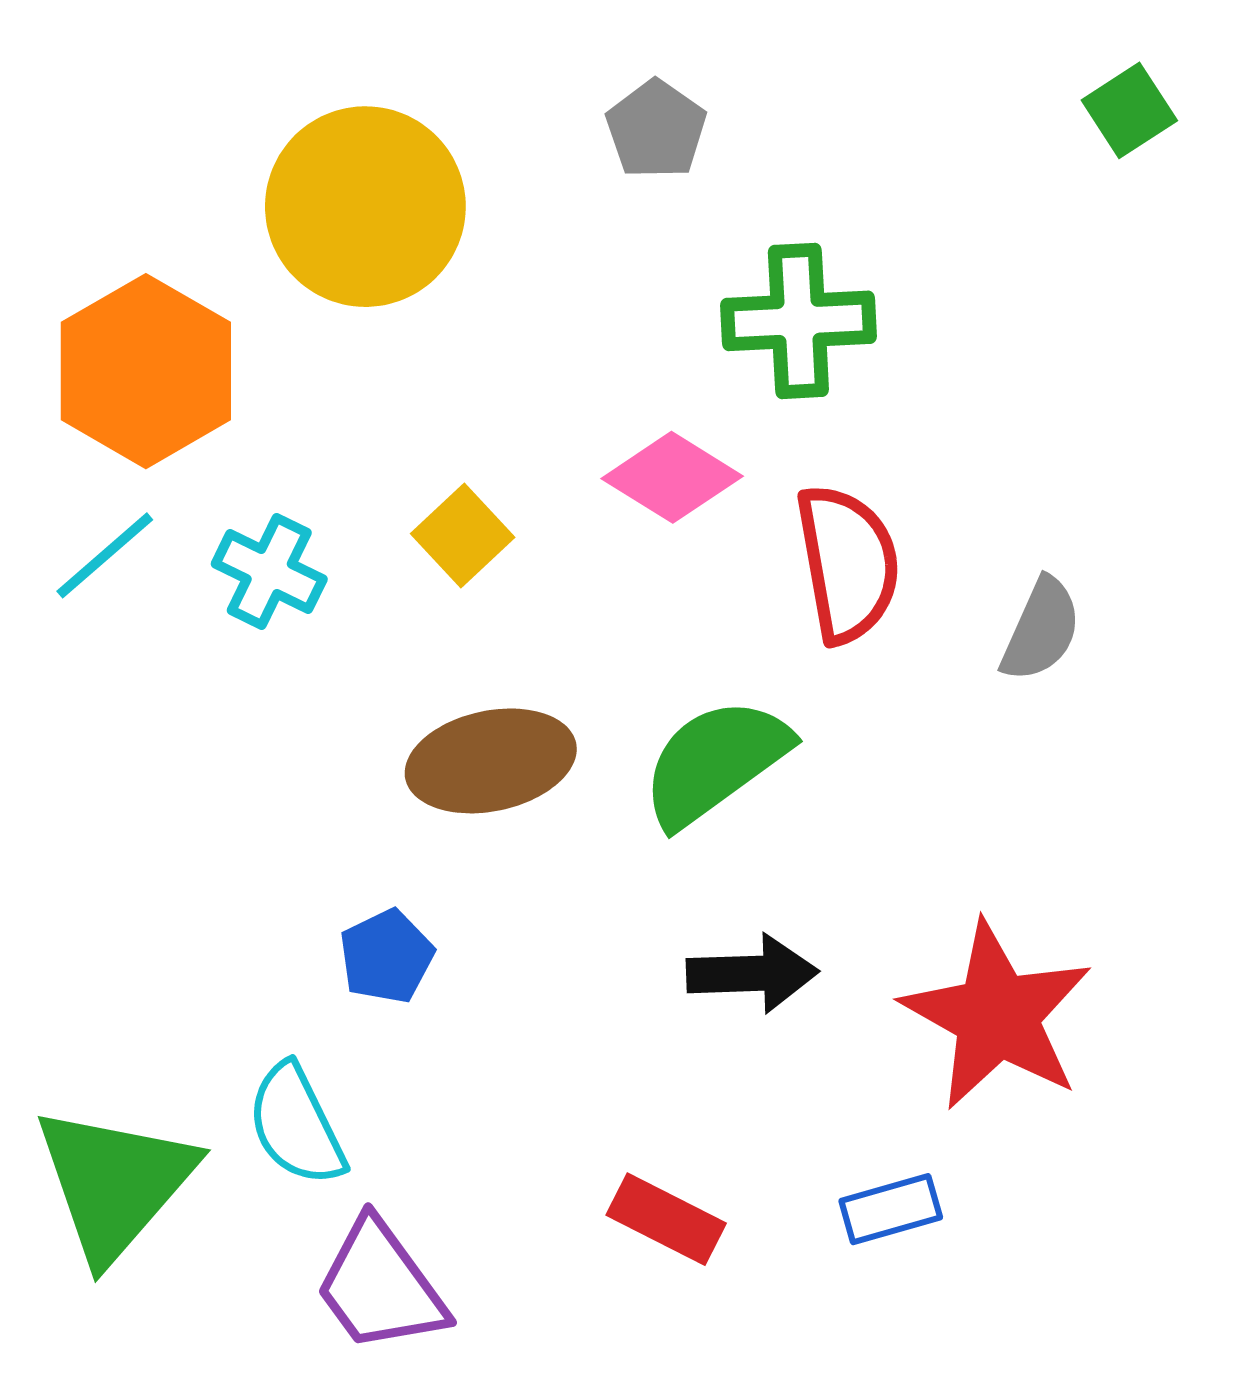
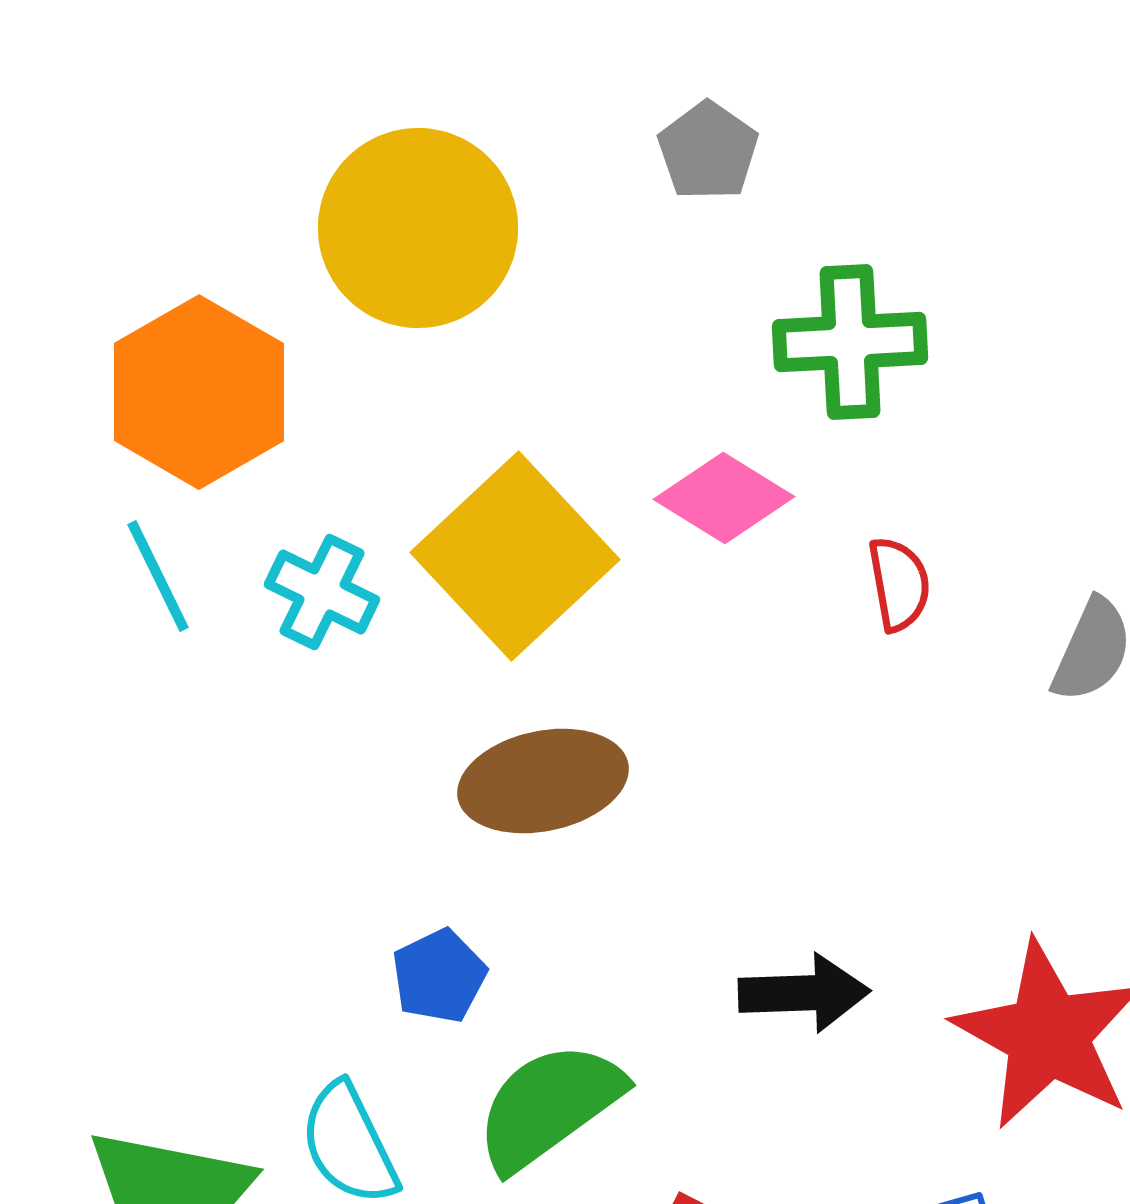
yellow square: (463, 535) -> (515, 556), size x2.0
cyan line: (105, 555) -> (158, 576), turned -75
red semicircle: (848, 563) -> (899, 584), size x0.6
green semicircle: (715, 762) -> (549, 1106), moved

